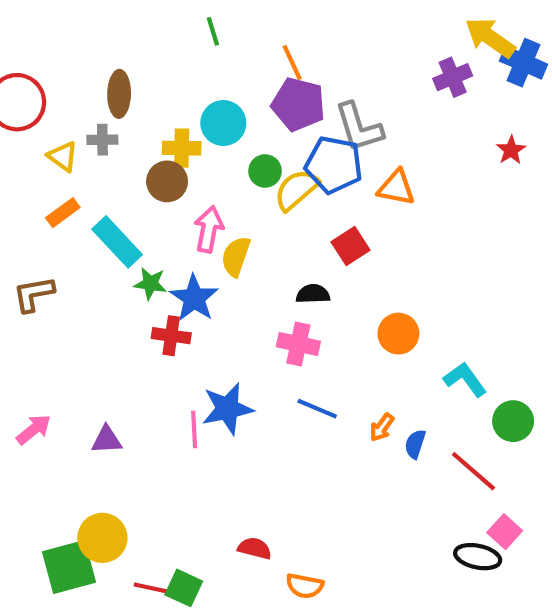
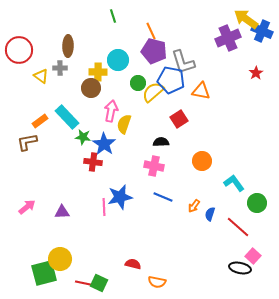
purple cross: (453, 77) -> (228, 38), size x1.4
orange rectangle: (63, 213) -> (40, 121), moved

